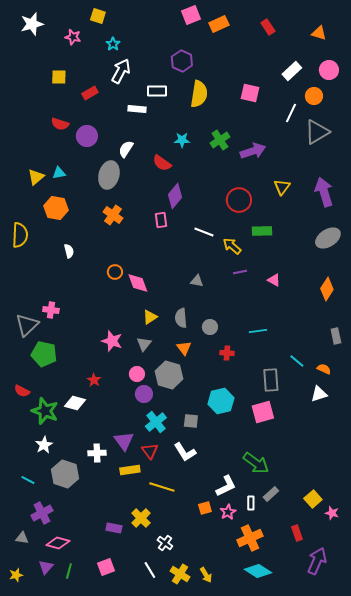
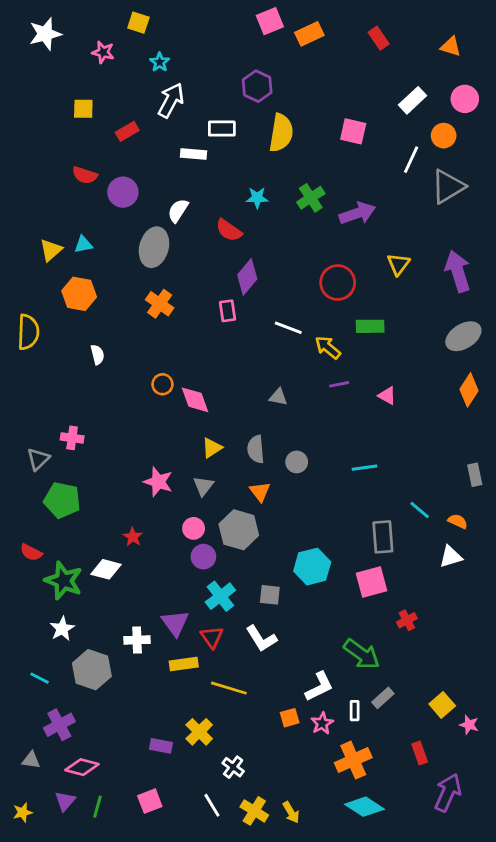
orange diamond: (327, 289) -> (469, 390), moved
gray triangle: (27, 325) -> (38, 459), size x0.7
red cross: (227, 353) -> (407, 620), moved, turned -32

